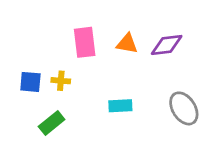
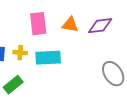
cyan rectangle: (120, 106) -> (48, 58), moved, size x1.4

